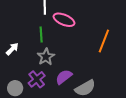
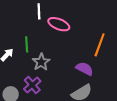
green line: (41, 35) -> (27, 44), moved
purple semicircle: (64, 77) -> (84, 69), moved, turned 66

